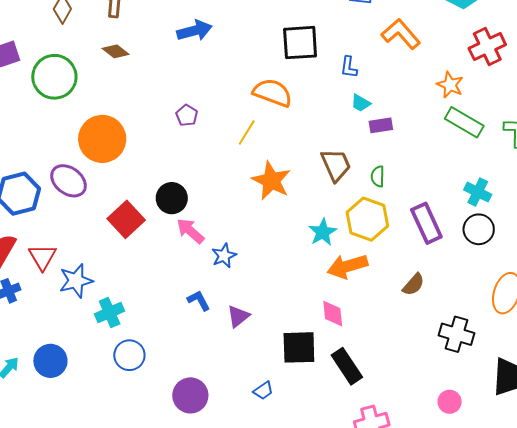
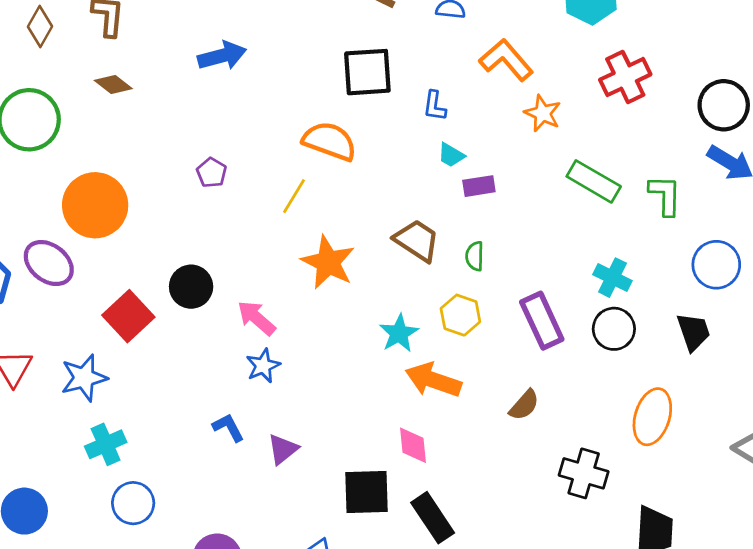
orange star: (450, 85) -> (543, 113), moved
brown trapezoid: (336, 165) -> (417, 240), turned -33
yellow hexagon: (367, 219) -> (460, 315), size x0.7
pink arrow: (190, 231) -> (256, 318), moved
orange arrow: (347, 266) -> (433, 380), turned 36
blue star: (76, 281) -> (84, 378), moved

